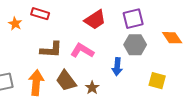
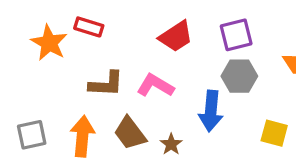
orange star: (15, 24) -> (49, 43), size x1.6
blue arrow: (117, 67) -> (211, 111), size x1.4

